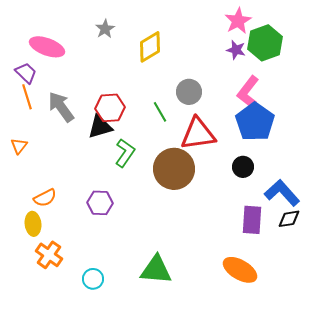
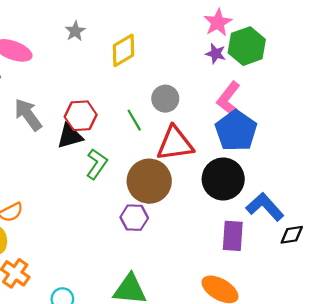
black circle: (243, 167) -> (223, 179), size x1.8
purple hexagon: (100, 203) -> (134, 218), moved
black diamond: (289, 219) -> (292, 235), moved

